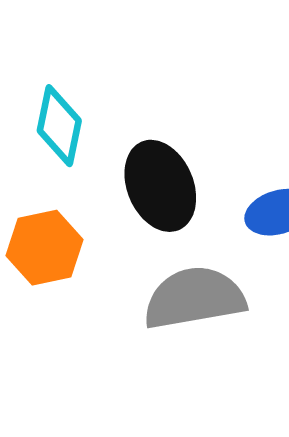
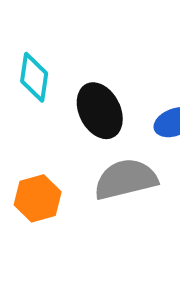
orange hexagon: (45, 248) -> (38, 198), moved

